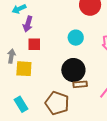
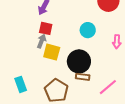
gray arrow: (11, 56) -> (42, 41), moved
yellow square: (24, 69) -> (52, 52), moved

